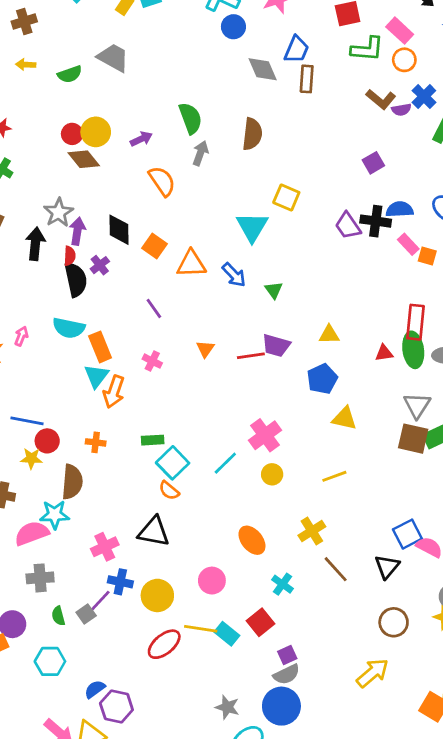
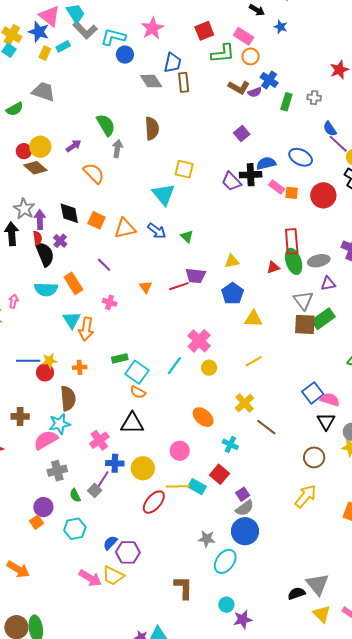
orange rectangle: (100, 347) -> (73, 283), moved
yellow star: (31, 458) -> (49, 361), moved
black triangle: (387, 567) -> (326, 421), moved

